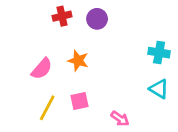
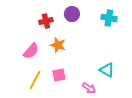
red cross: (62, 16) -> (46, 21), moved
cyan cross: (159, 53) -> (109, 18), moved
cyan triangle: (159, 89) -> (107, 70), moved

